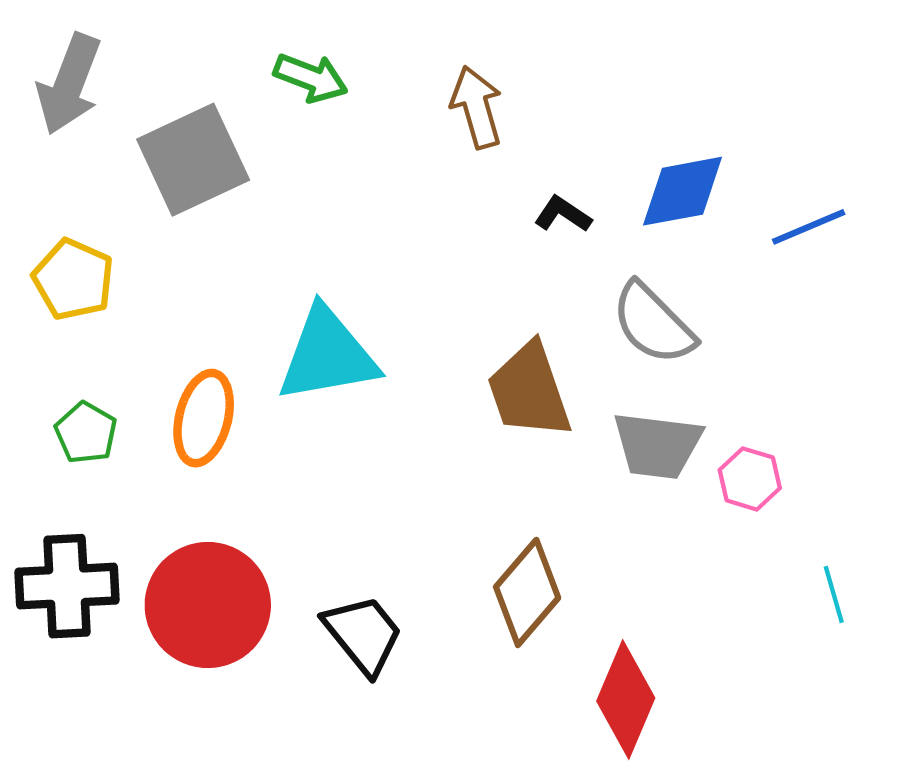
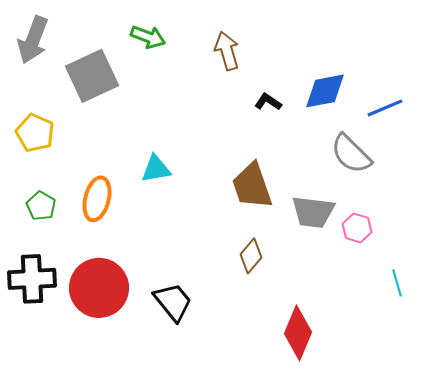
gray semicircle: (653, 324) -> (351, 154), moved
cyan triangle: (328, 355) -> (156, 169), size x0.6
brown diamond: (527, 592) -> (251, 256), moved, size x0.7

